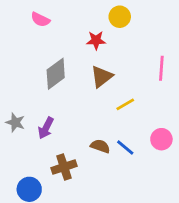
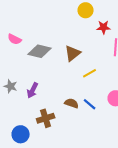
pink semicircle: (40, 19) -> (15, 39), moved
red star: (96, 40) -> (104, 27), moved
gray diamond: (56, 74) -> (40, 51), turned 50

